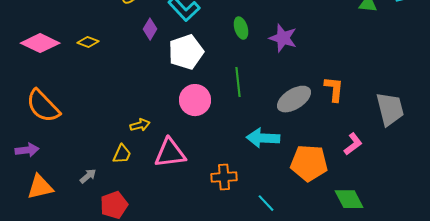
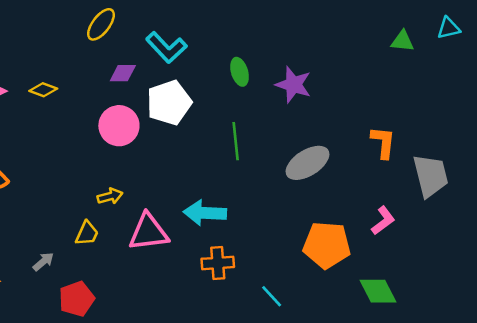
purple diamond: (150, 29) -> (123, 73), turned 60
orange L-shape: (334, 89) -> (383, 142), moved
pink circle: (195, 100) -> (119, 126), moved
cyan arrow: (263, 138) -> (205, 213), moved

